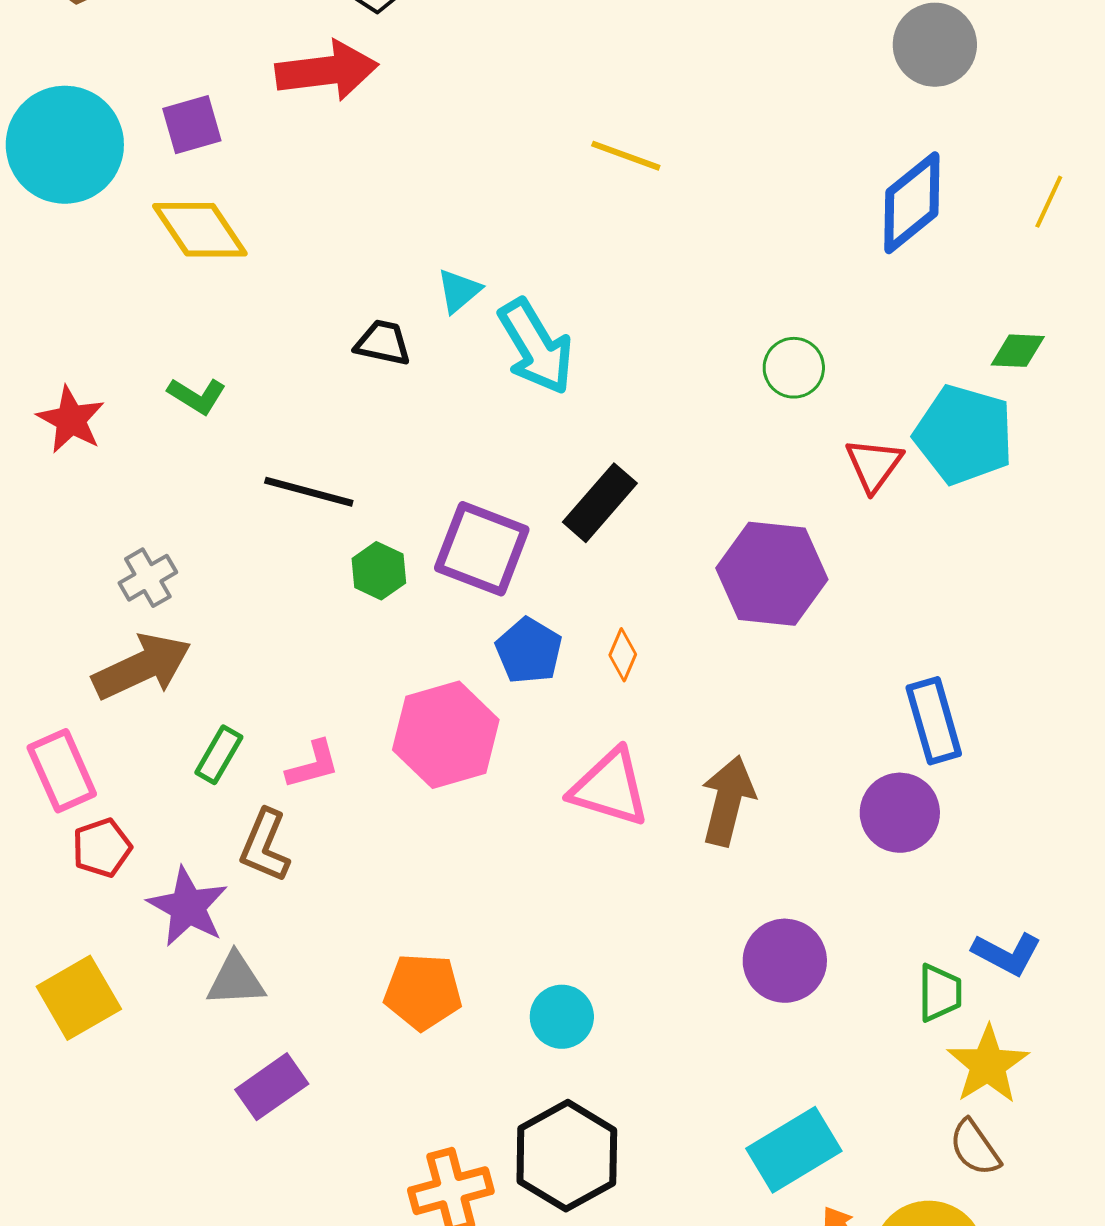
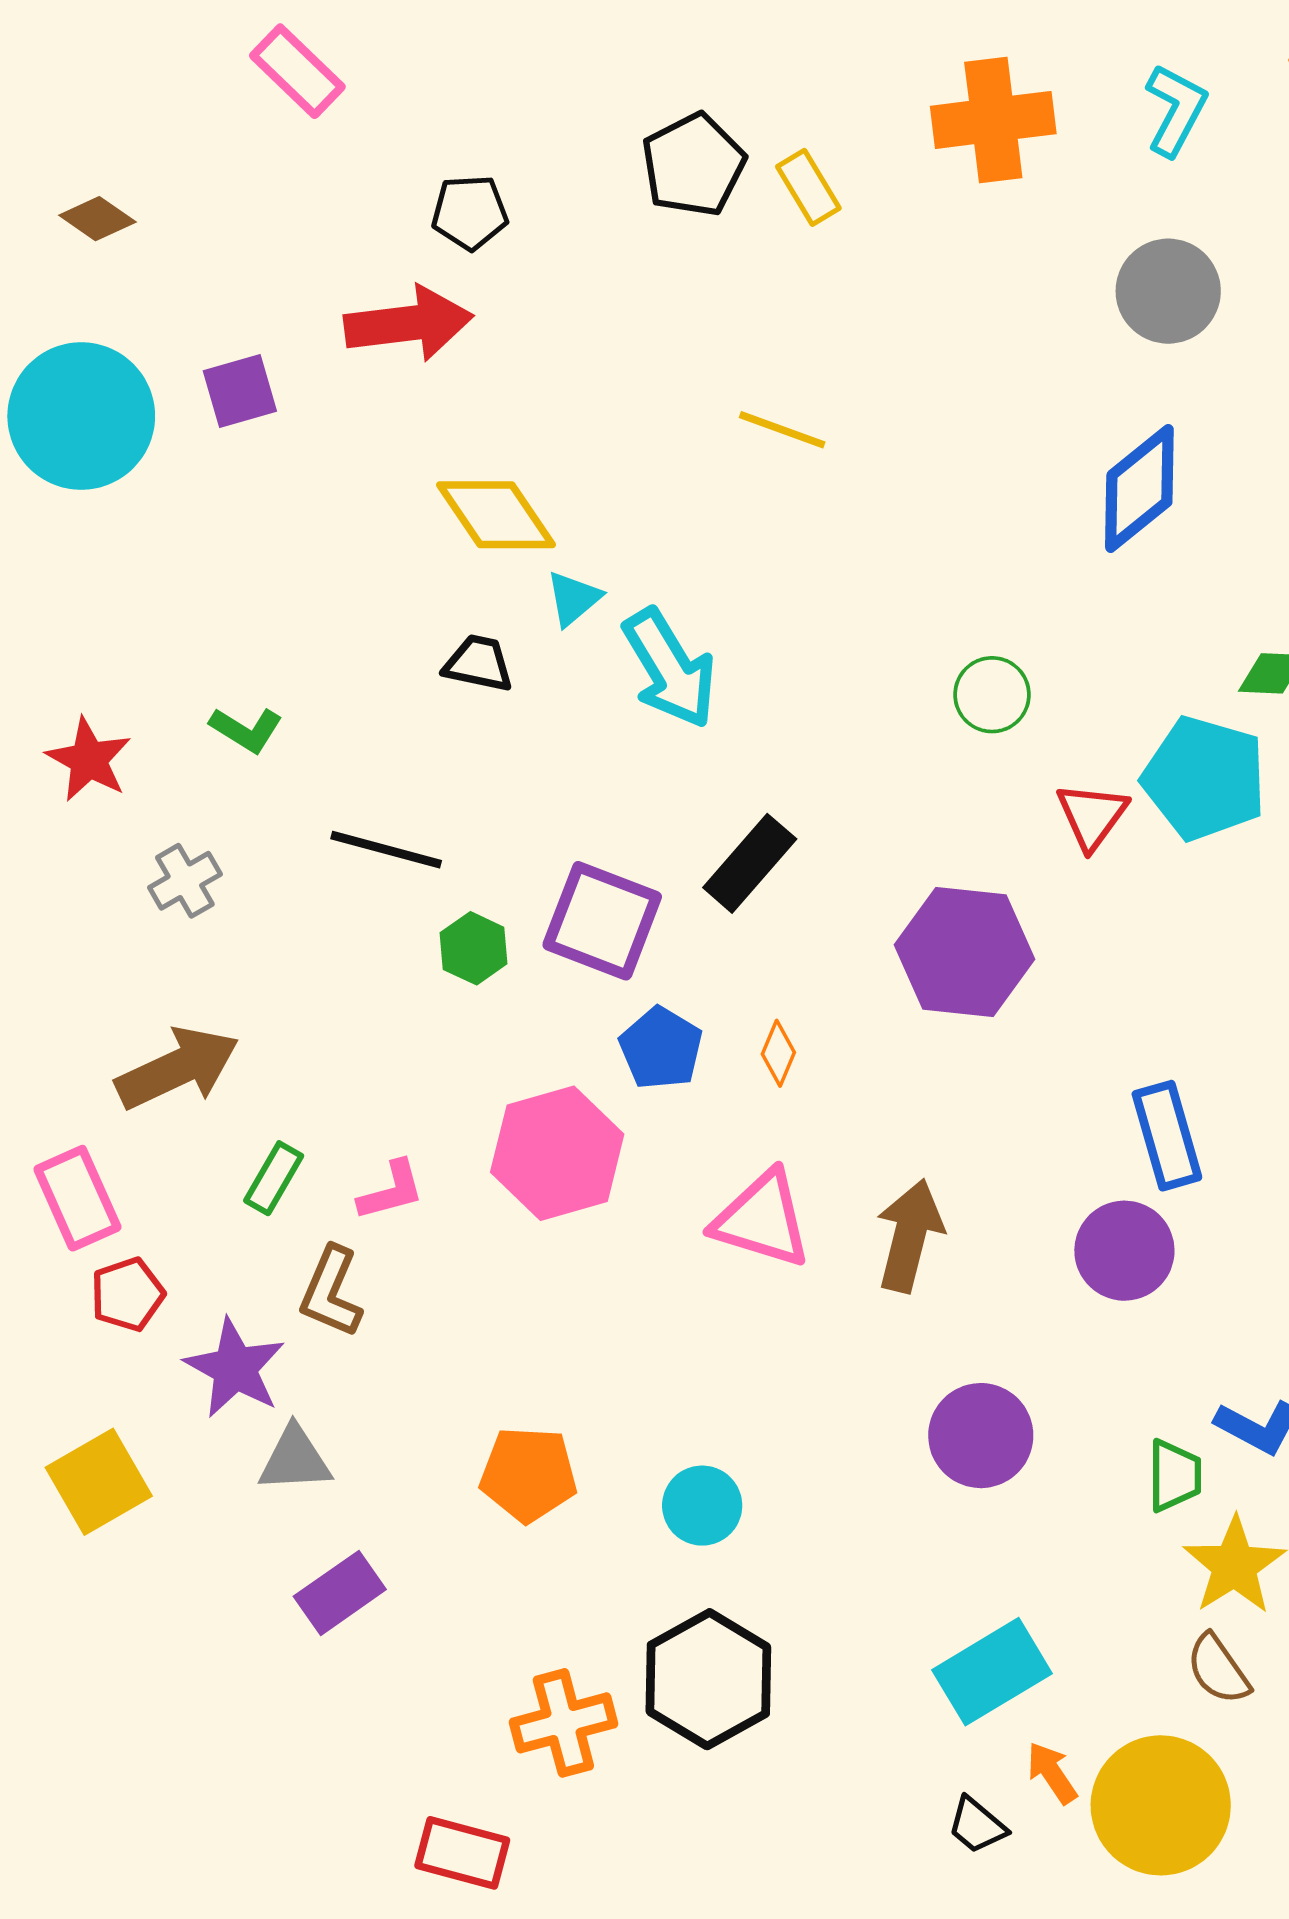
yellow diamond: (200, 230) -> (496, 515), moved
gray cross: (148, 578) -> (185, 881), moved

